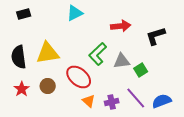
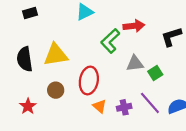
green L-shape: (98, 54) -> (110, 41), moved
red ellipse: (79, 77) -> (89, 81), turned 60
red star: (22, 89) -> (28, 106), moved

